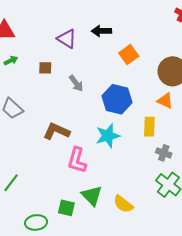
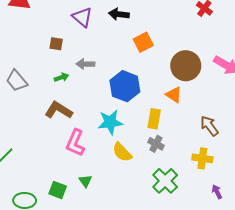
green arrow: (11, 61) -> (61, 77), moved
gray arrow: (76, 83) -> (85, 64), turned 120
gray cross: (164, 153) -> (156, 144), moved
green triangle: (92, 196) -> (85, 181), size x0.6
yellow semicircle: (123, 204) -> (122, 152), moved

